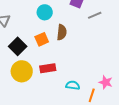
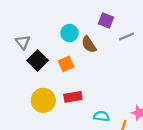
brown semicircle: (62, 32) -> (89, 44), moved, turned 140
black square: (18, 46) -> (38, 60), moved

